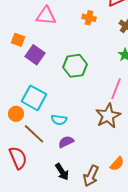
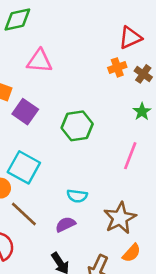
orange cross: (89, 18) -> (117, 67), moved, turned -32
brown star: (108, 116) -> (120, 218), moved
cyan semicircle: (59, 120) -> (77, 196), moved

